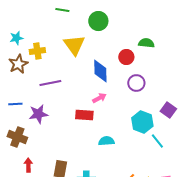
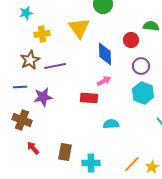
cyan star: (16, 38) -> (26, 13), moved
brown star: (18, 64) -> (30, 60), moved
cyan hexagon: (142, 122) -> (143, 93), moved
red arrow: (28, 165) -> (33, 148), turned -40

